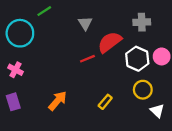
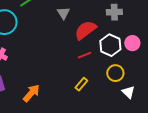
red line: (87, 59) -> (84, 55), moved
orange arrow: (58, 101) -> (31, 93), moved

